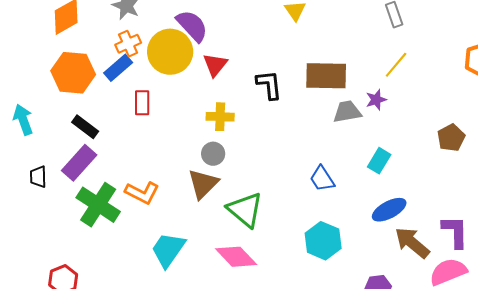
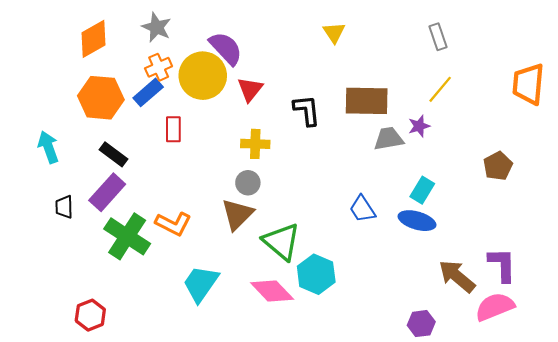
blue ellipse: (389, 210) -> (417, 221), moved, turned 44
cyan hexagon: (323, 241) -> (316, 274), moved

